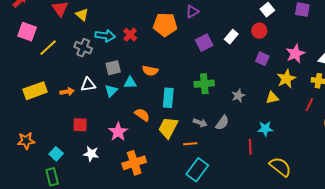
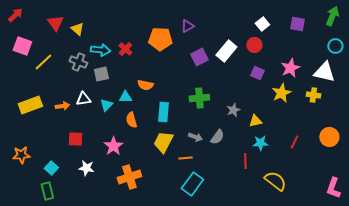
white rectangle: (231, 37) -> (226, 51), size x1.5
gray square: (113, 68) -> (101, 74), moved
yellow triangle: (272, 98) -> (255, 121), moved
red line: (309, 105) -> (294, 142), moved
orange semicircle: (142, 115) -> (131, 120), moved, turned -140

